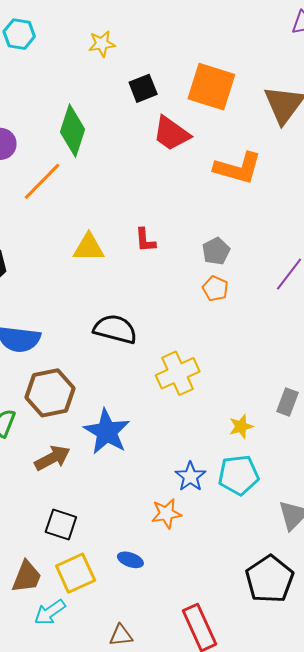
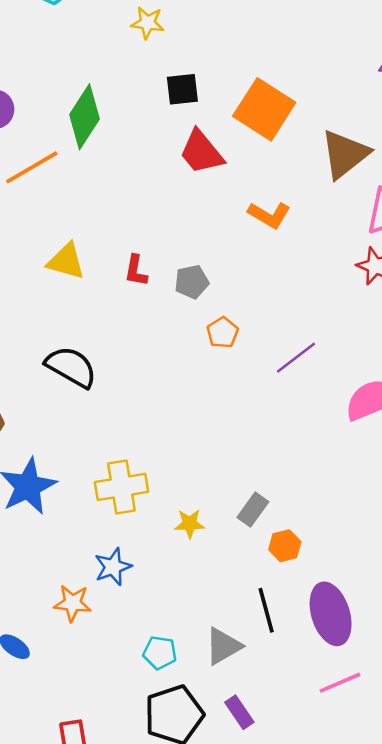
orange L-shape: (238, 168) -> (269, 215), size x0.7
gray pentagon: (216, 251) -> (192, 282), moved
orange pentagon: (215, 288) -> (223, 333), moved
yellow cross: (178, 373) -> (121, 487), moved
cyan pentagon: (238, 475) -> (160, 653), moved, size x0.7

